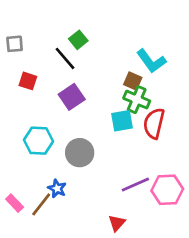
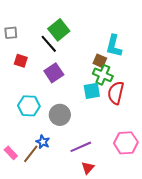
green square: (78, 40) -> (59, 30), size x1.5
cyan L-shape: (151, 61) -> (114, 46), turned 50
purple line: (135, 184) -> (81, 147), moved

